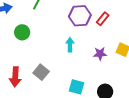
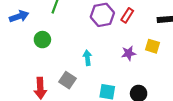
cyan arrow: (70, 45) -> (87, 58), moved

